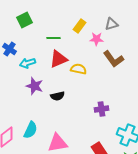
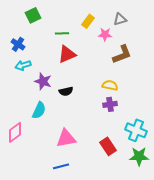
brown L-shape: (114, 59) -> (122, 54), turned -75
cyan arrow: (28, 63) -> (23, 65), moved
yellow semicircle: (78, 69) -> (110, 85), moved
cyan semicircle: (30, 130) -> (39, 110), moved

